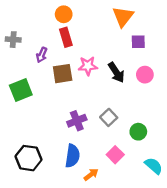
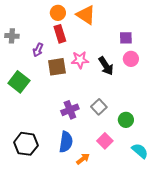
orange triangle: (123, 16) -> (86, 15), moved, turned -35
pink circle: (145, 75) -> (131, 59), moved
green square: (21, 90) -> (19, 82), turned -30

